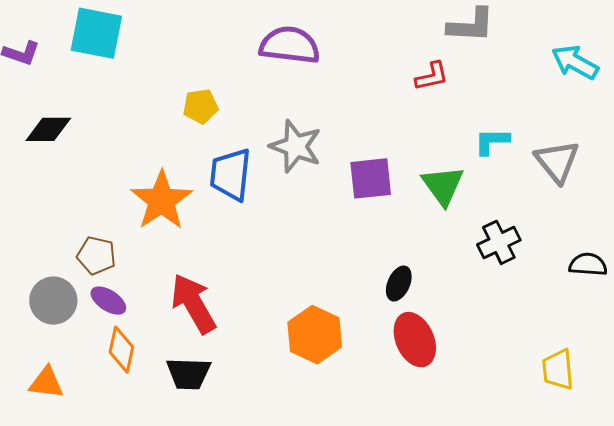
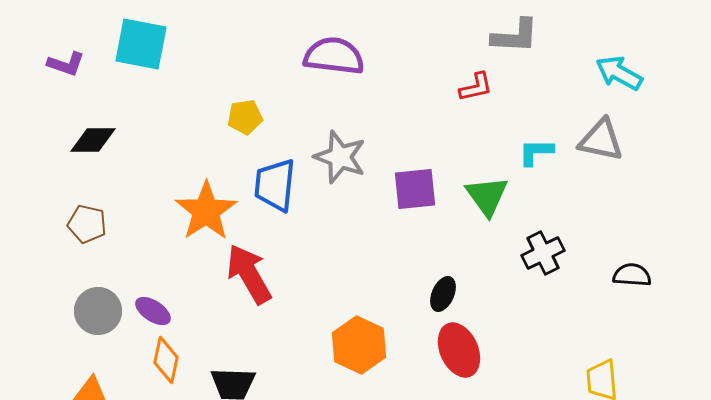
gray triangle: (557, 161) -> (601, 140), moved, turned -39
brown pentagon: (96, 255) -> (87, 224), moved
red arrow: (193, 304) -> (249, 274), moved

